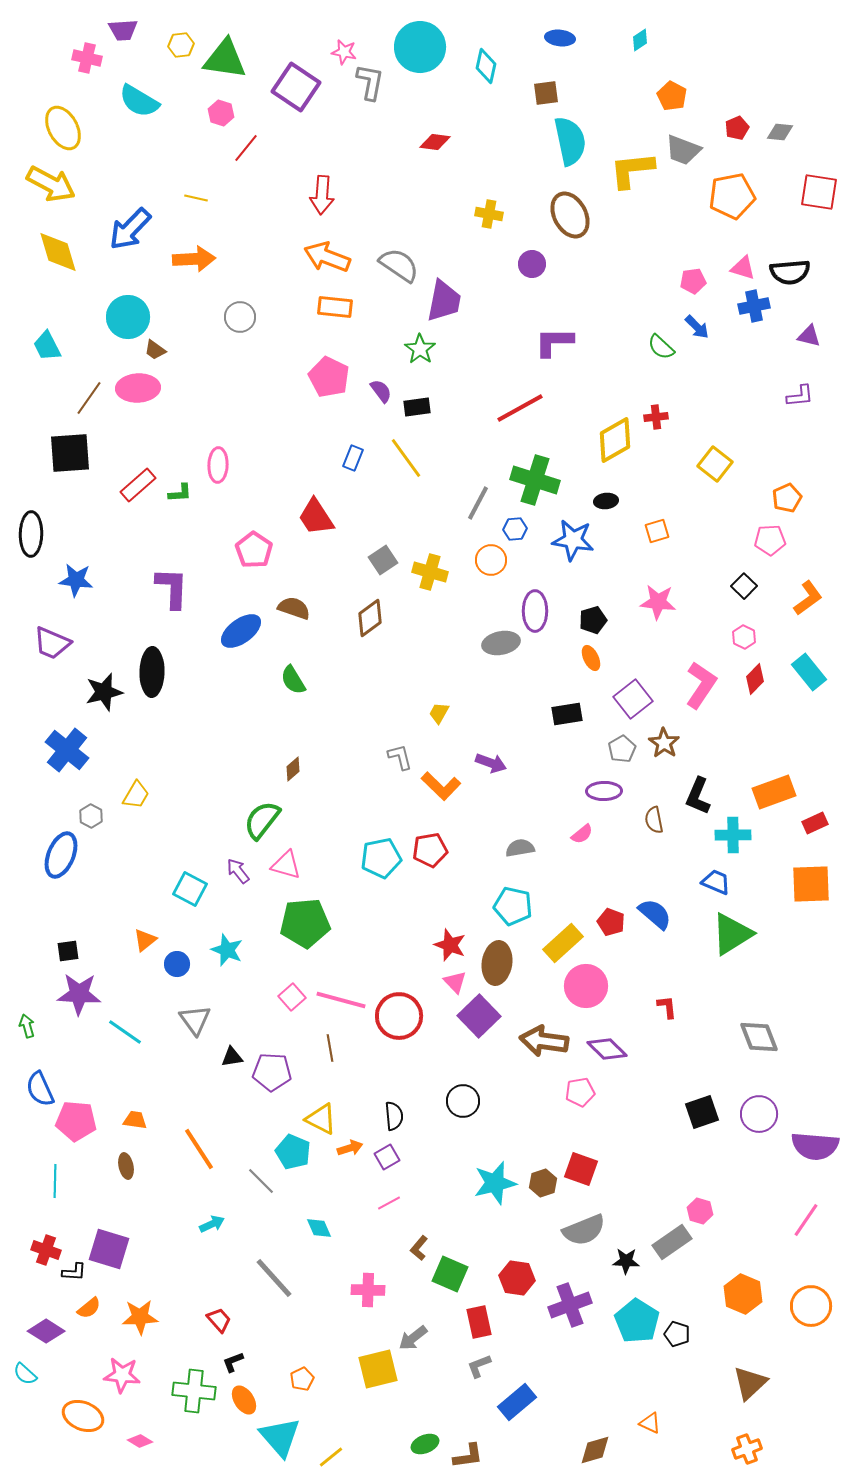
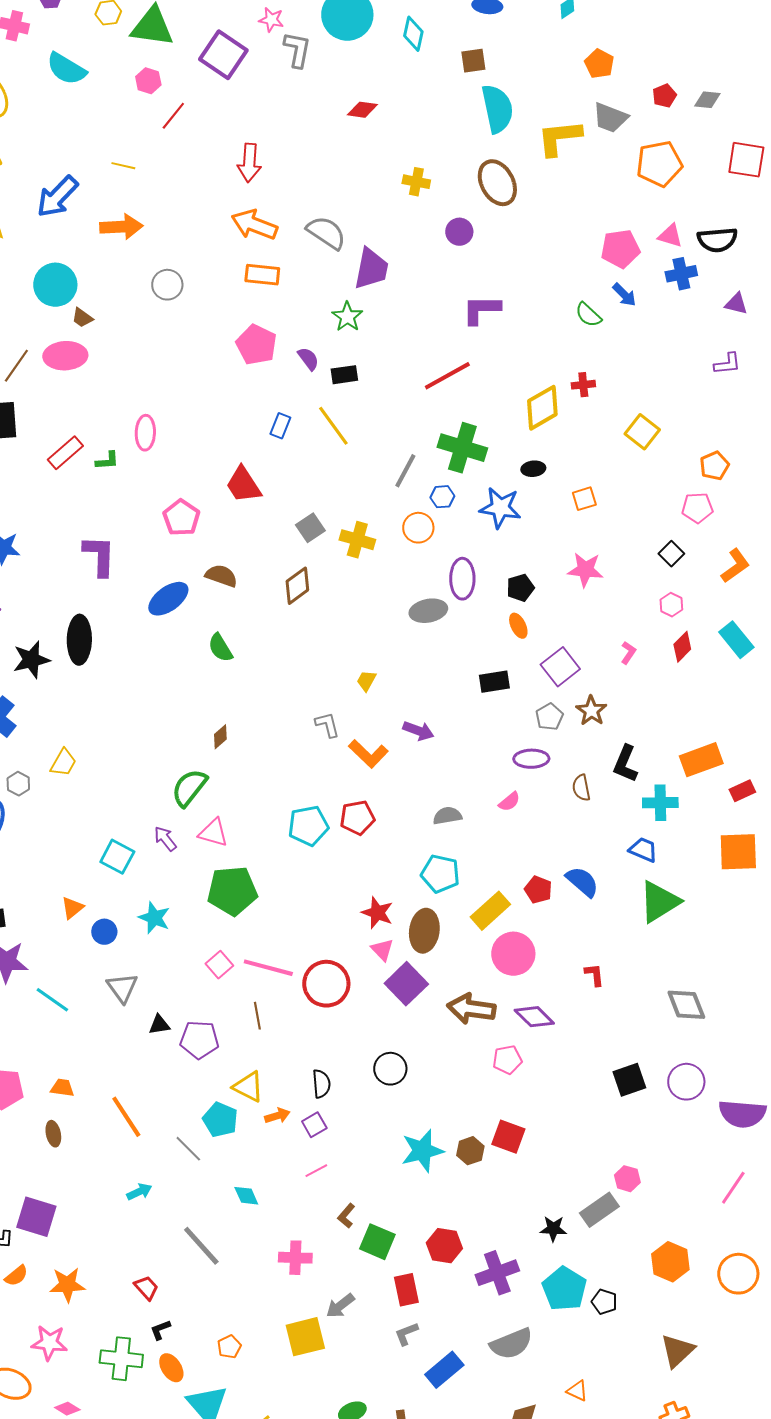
pink pentagon: (693, 281) -> (620, 249), size x1.5
pink L-shape: (701, 685) -> (628, 653), size x0.5
gray semicircle: (584, 1230) -> (511, 1344), moved

